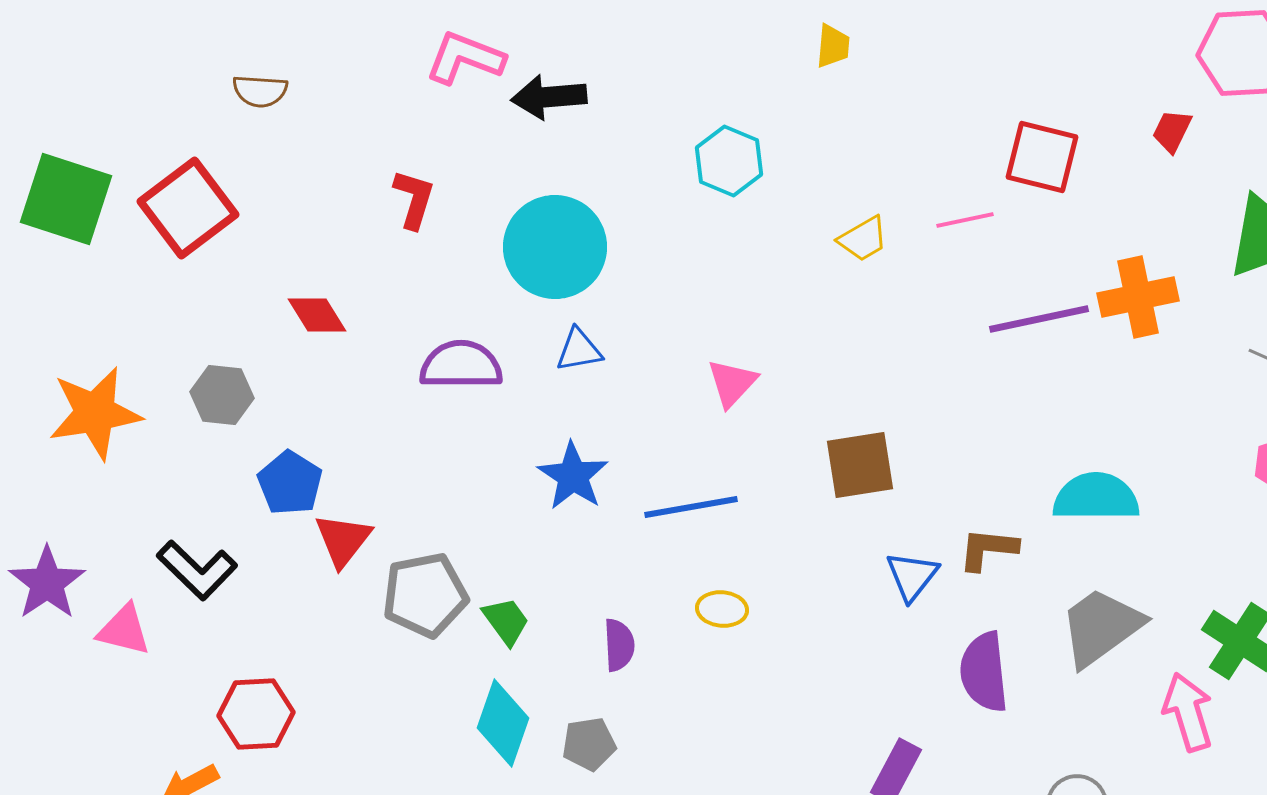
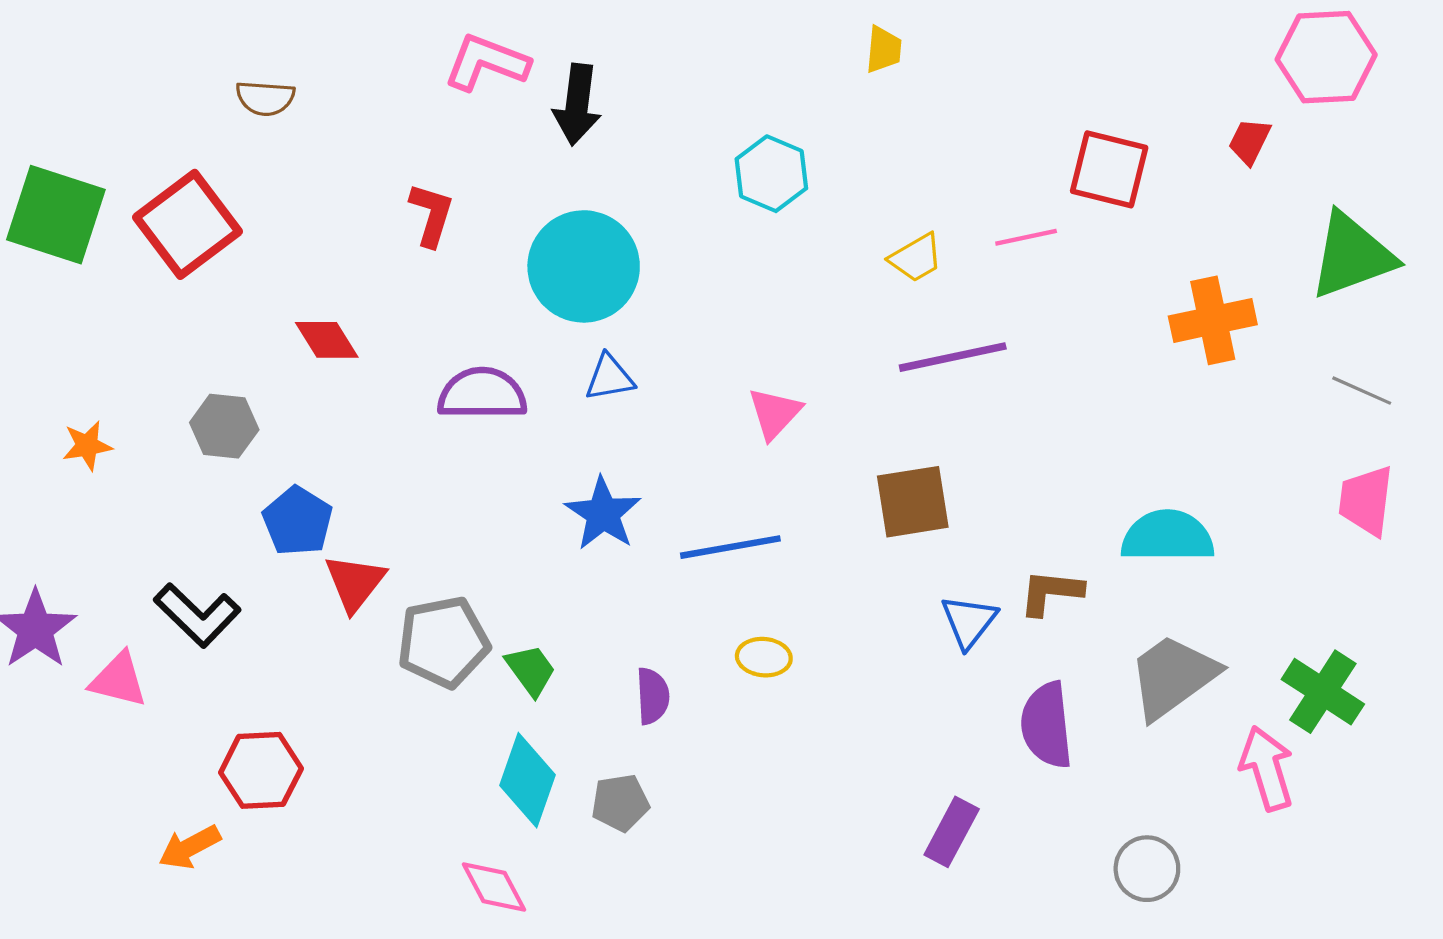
black arrow: (549, 97) -> (577, 105), turned -78
purple line: (1039, 319) -> (953, 357), moved
orange star: (95, 413) -> (87, 446), size x0.5

